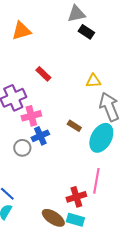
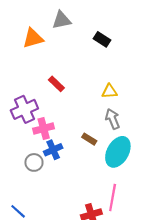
gray triangle: (76, 14) -> (62, 20), moved
gray arrow: (109, 107) -> (113, 119), moved, size x0.7

